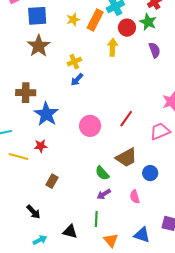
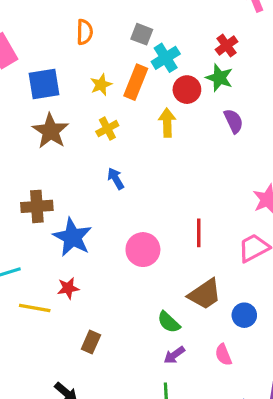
yellow cross: (74, 62) -> (107, 129), moved
blue arrow: (77, 80) -> (116, 179), turned 112
red line: (126, 119) -> (199, 233), turned -30

